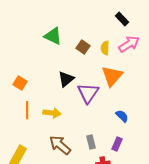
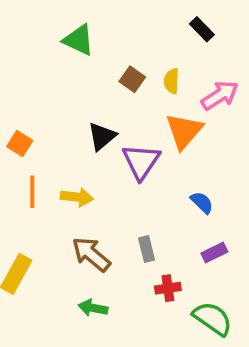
green triangle: (53, 36) -> (79, 40), moved
pink arrow: (129, 44) -> (220, 95), moved
purple rectangle: (117, 144) -> (214, 252), moved, turned 40

